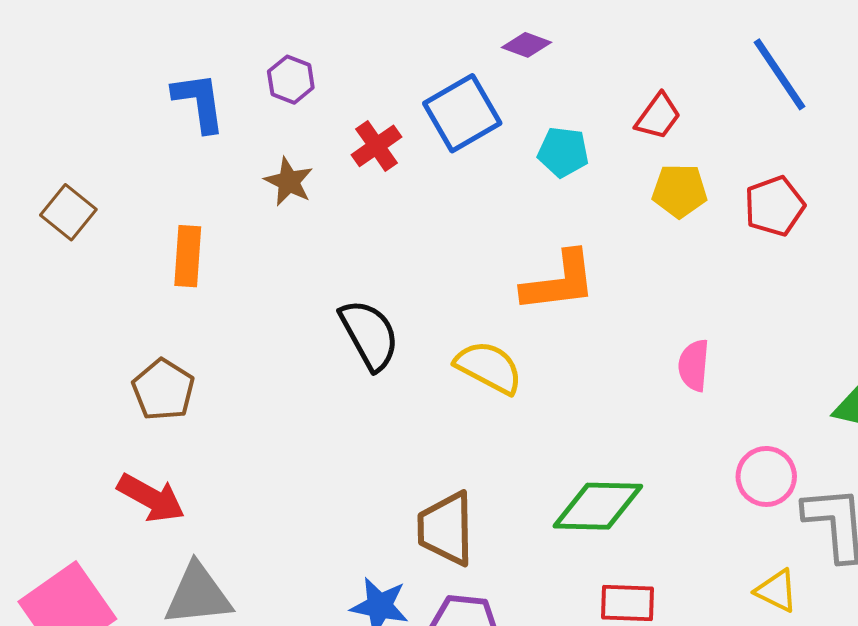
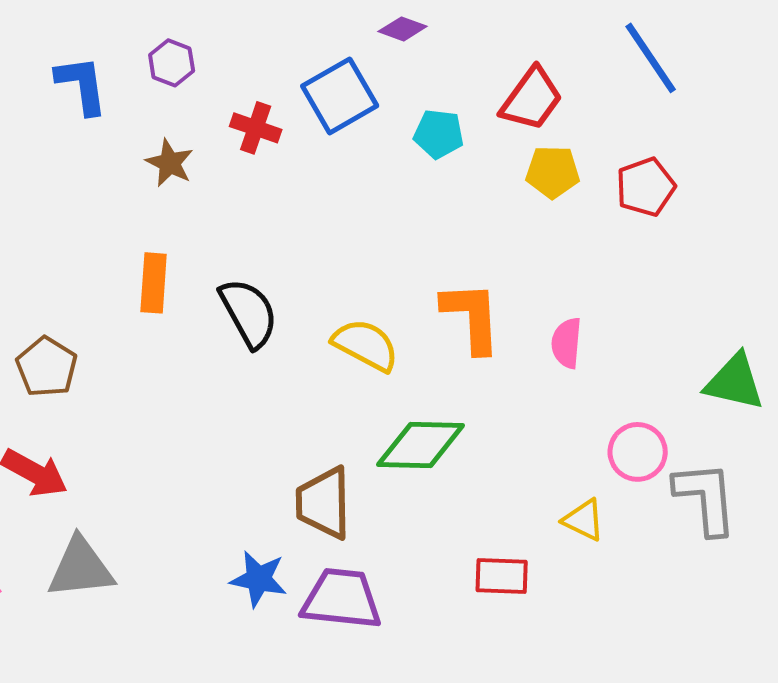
red trapezoid: (658, 116) -> (532, 99), size x1.4
red cross: (376, 146) -> (256, 128), turned -36
orange rectangle: (188, 256) -> (154, 283), moved
orange L-shape: (559, 282) -> (472, 317), moved, turned -86
green diamond: (598, 506) -> (421, 445), moved
yellow triangle: (776, 591) -> (584, 520), moved

